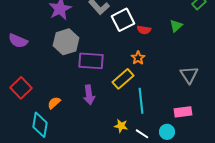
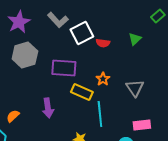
orange star: (138, 58) -> (103, 79), moved
purple rectangle: (91, 61) -> (64, 68), moved
gray triangle: (189, 75) -> (135, 88), moved
yellow rectangle: (123, 79) -> (82, 92), turned 65

